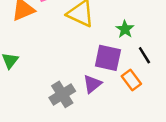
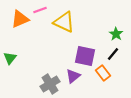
green star: (125, 29) -> (116, 34), moved
black line: (144, 55) -> (113, 54), turned 72

